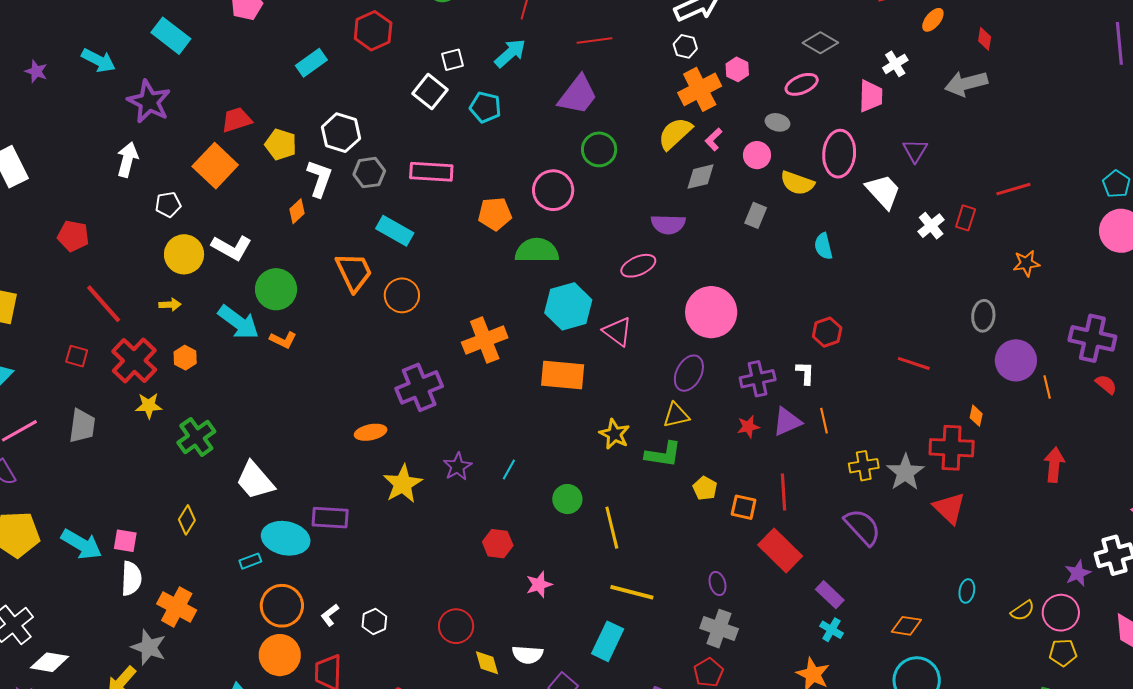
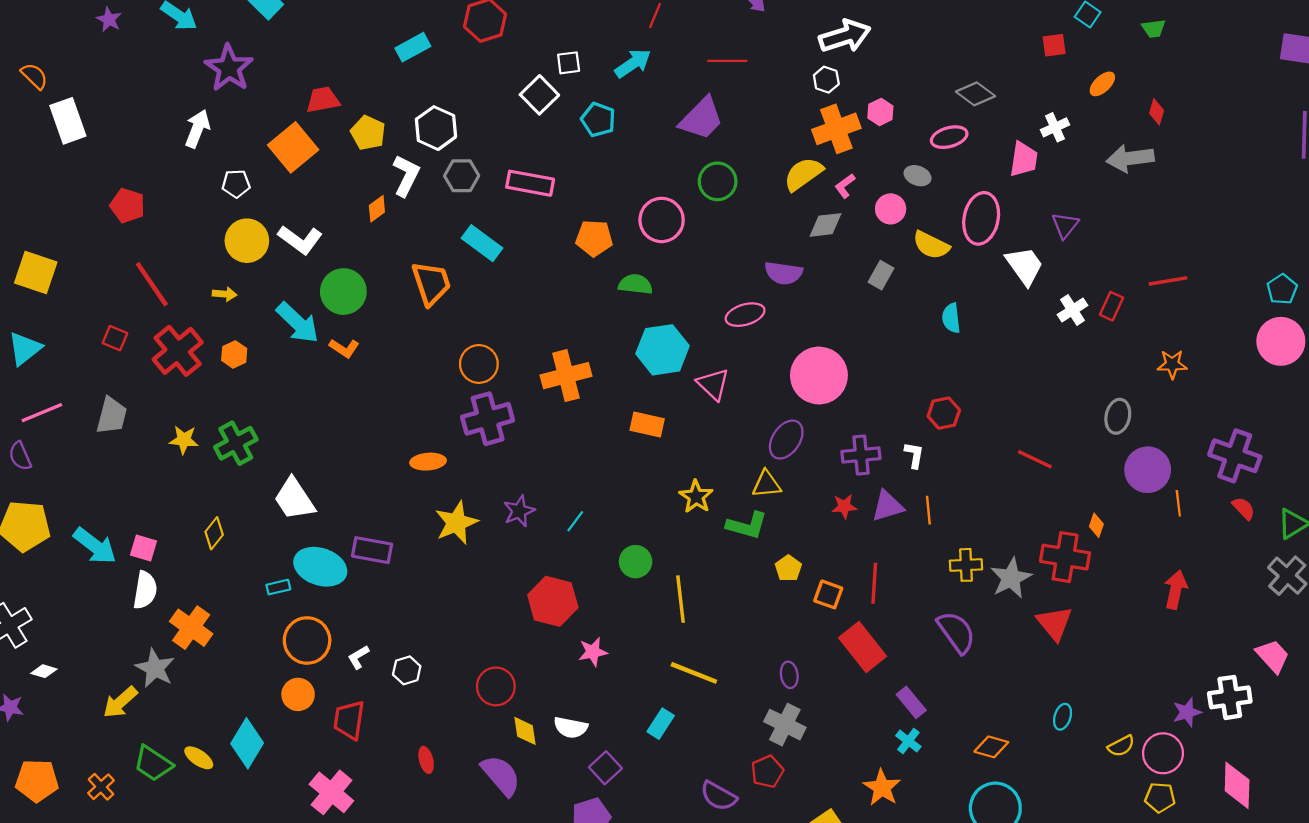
green semicircle: (537, 251) -> (635, 284), size x0.7
orange circle: (402, 295) -> (479, 364), moved
orange rectangle: (563, 375) -> (647, 425), size x0.7
yellow star: (149, 406) -> (184, 440), moved
red hexagon: (498, 544) -> (553, 601), size x1.5
cyan rectangle: (608, 641) -> (661, 724), size x0.7
orange circle: (280, 655) -> (298, 694), size x0.7
white diamond: (50, 662) -> (44, 671), size x0.6

